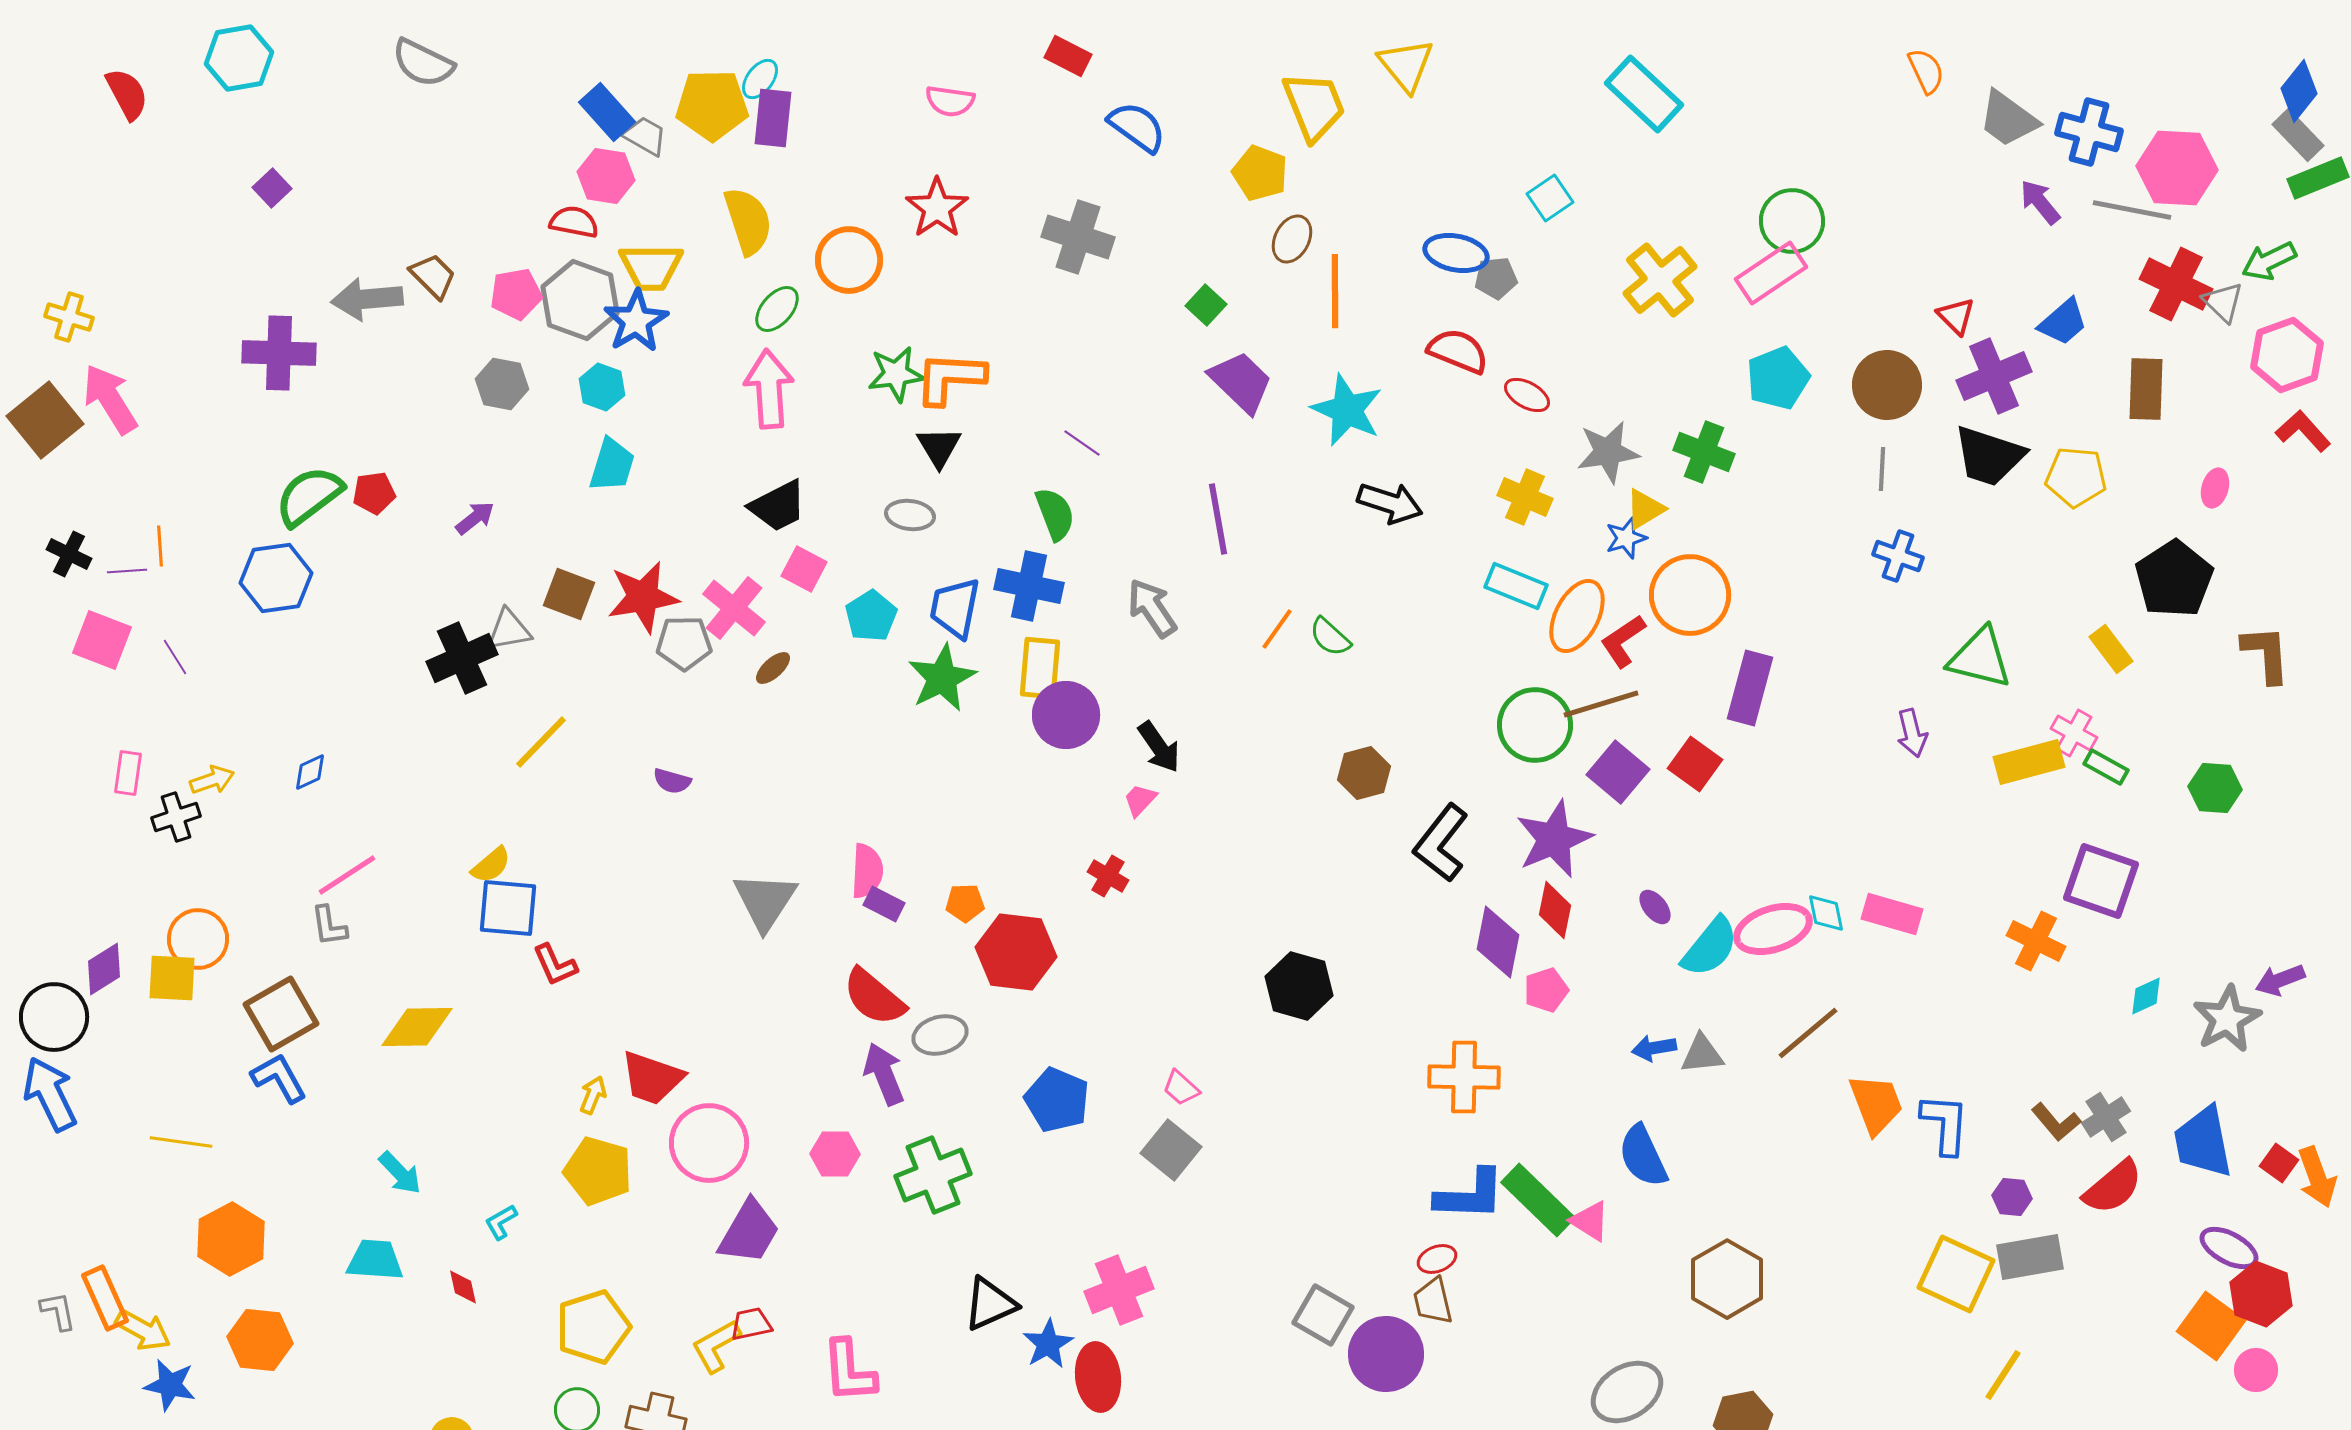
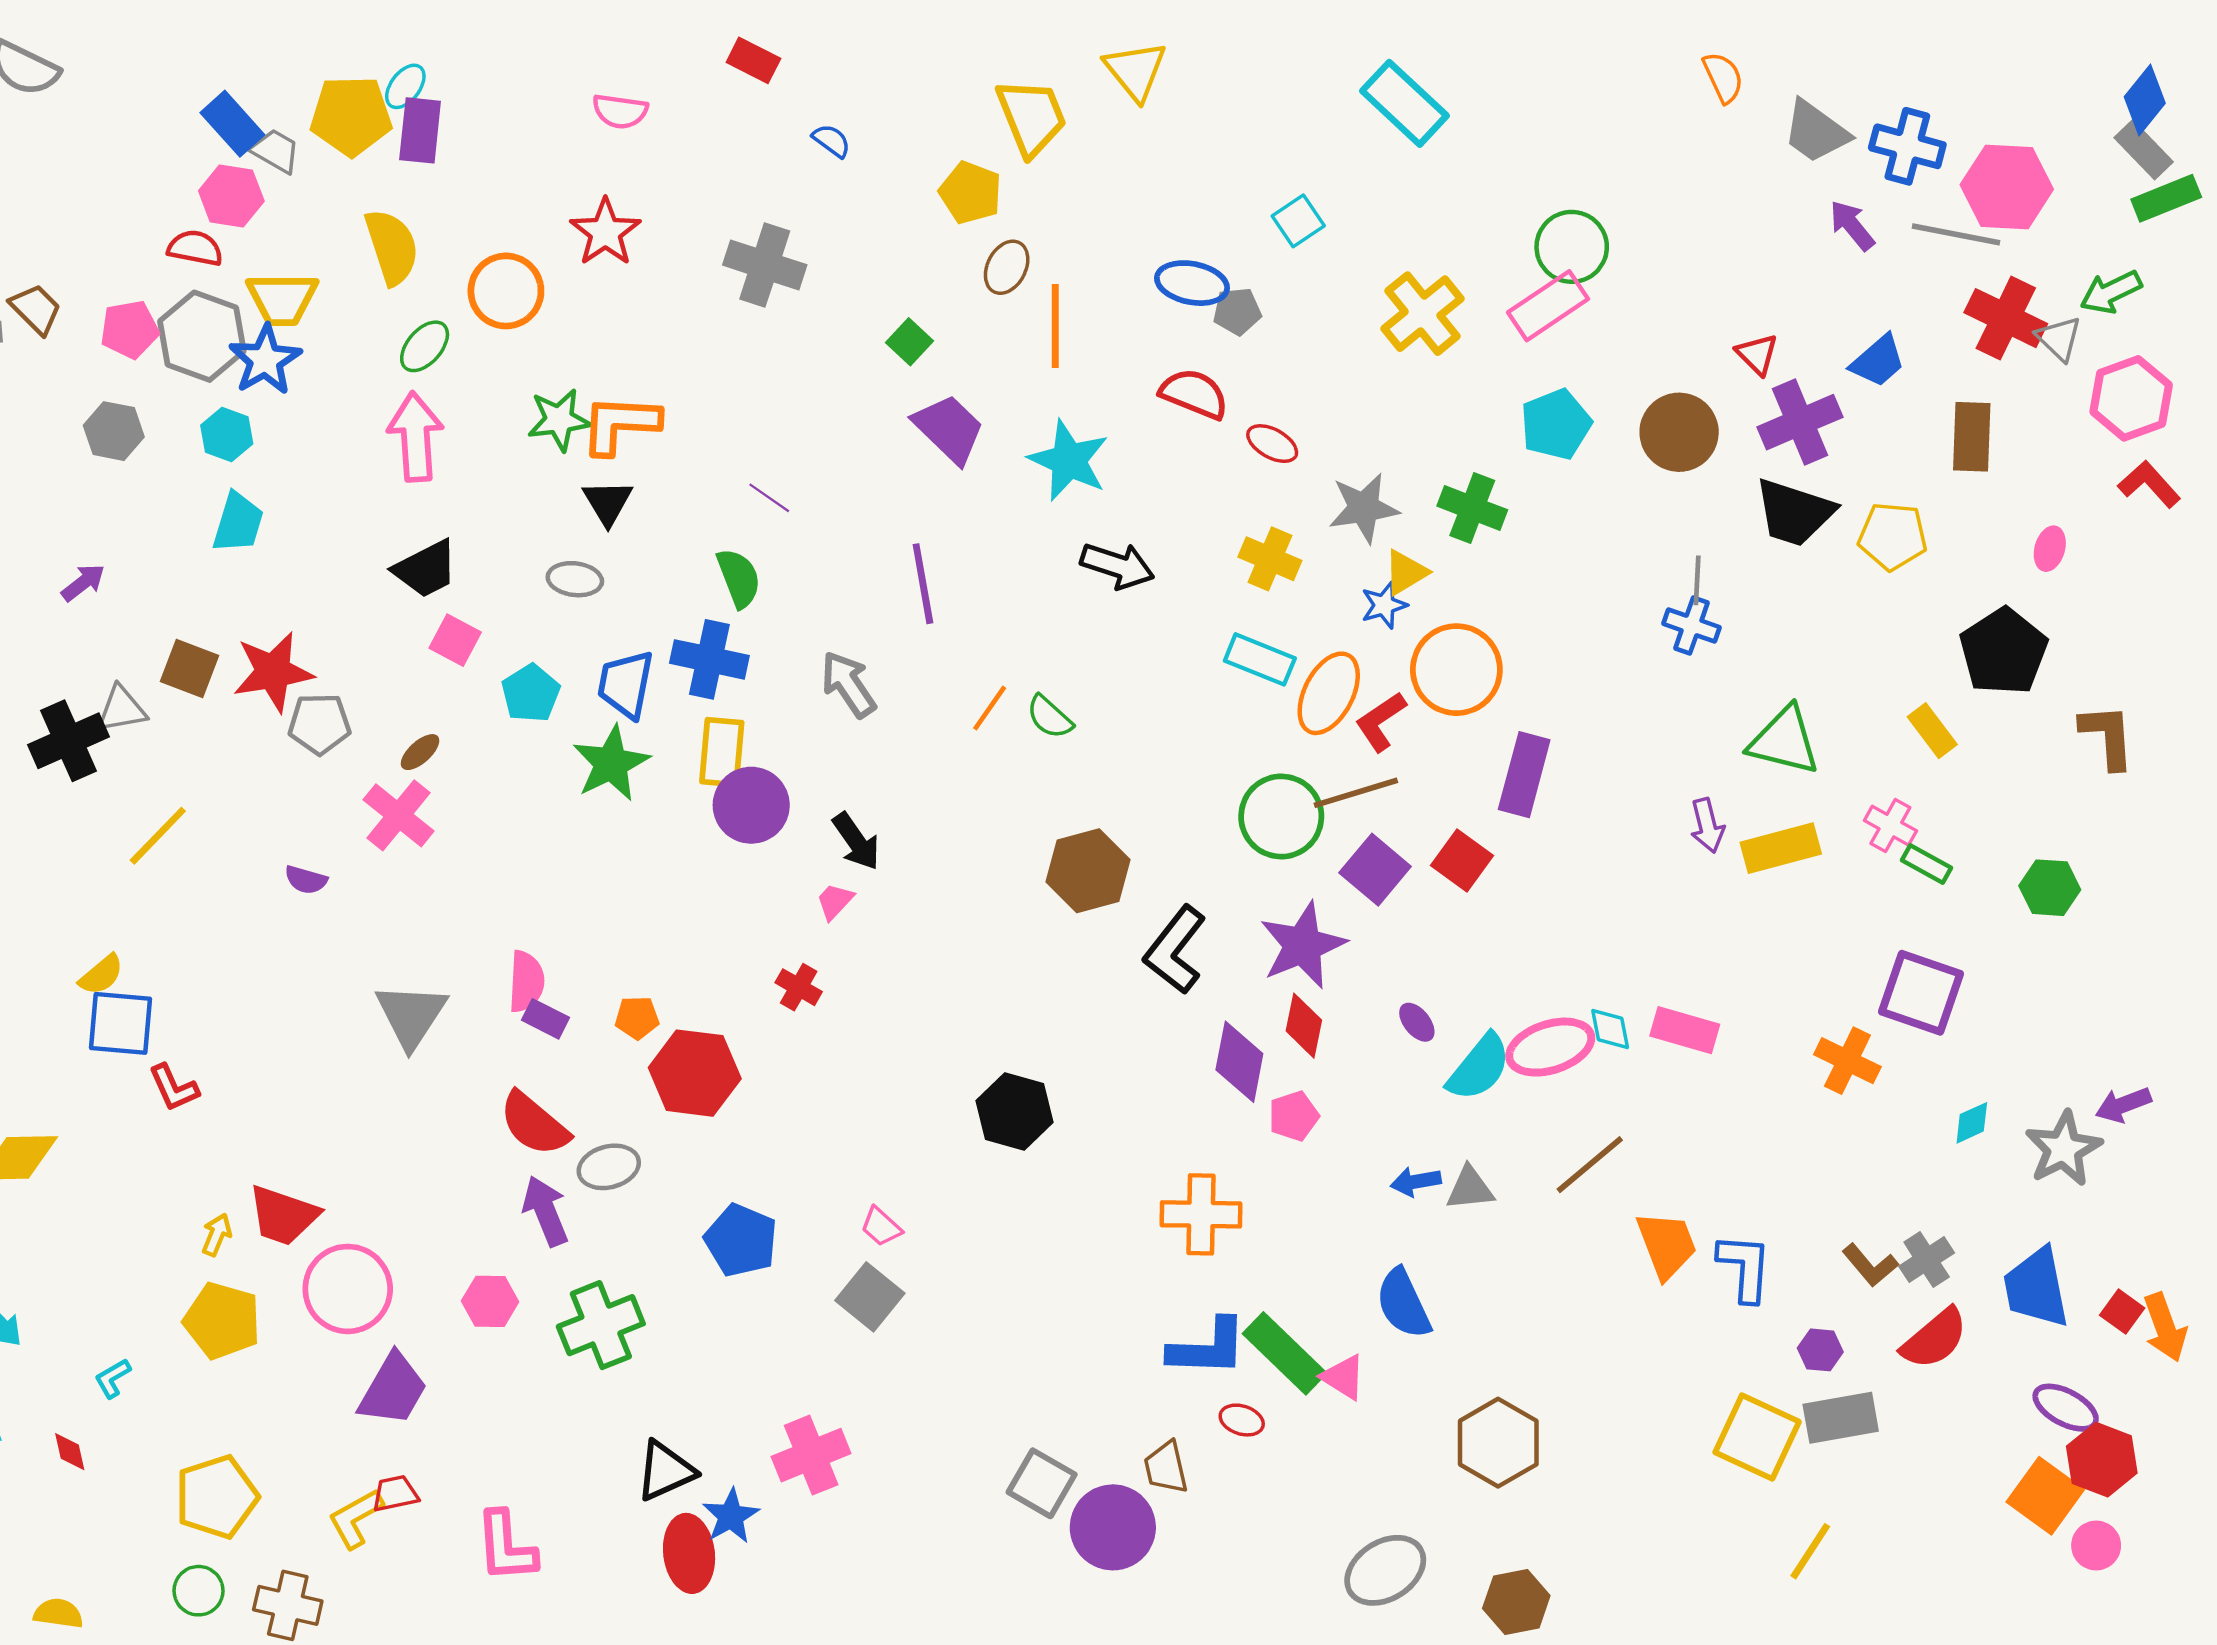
blue semicircle: (1137, 127) -> (831, 141), size x0.6
gray line: (1882, 469) -> (1697, 580), moved
pink cross: (734, 608) -> (399, 815), moved
yellow rectangle: (2029, 762) -> (1781, 848), moved
brown hexagon: (1364, 773) -> (1088, 871), size x1.4
red ellipse: (1437, 1259) -> (1242, 1420), moved, turned 39
red ellipse: (1098, 1377) -> (689, 1553), moved

